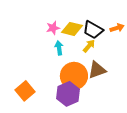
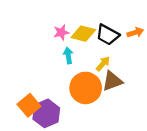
yellow arrow: (89, 46) -> (103, 64), moved
purple hexagon: (68, 94) -> (46, 113), moved

